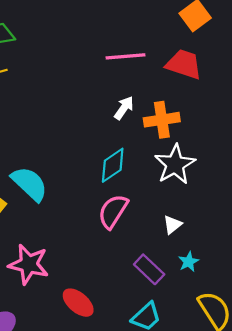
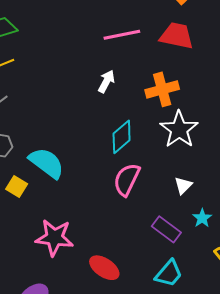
white arrow: (124, 108) -> (106, 81), moved

